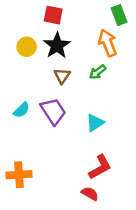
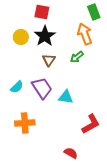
cyan triangle: (95, 123) -> (66, 97), moved, turned 42
red L-shape: (100, 167) -> (91, 124), moved
orange cross: (19, 175) -> (25, 123), moved

